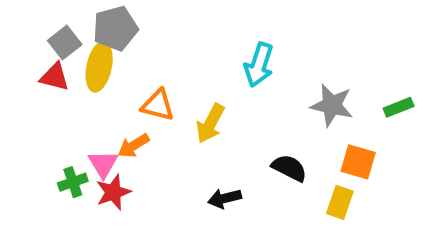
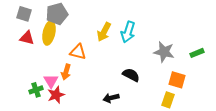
gray square: (65, 42) -> (24, 14), moved, turned -35
yellow arrow: (210, 123) -> (104, 32), moved
orange arrow: (134, 146) -> (66, 72), turned -42
black semicircle: (289, 168) -> (131, 75), moved

